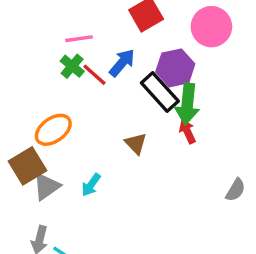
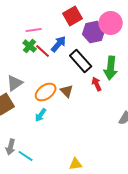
purple hexagon: (175, 68) -> (94, 32), moved
green arrow: (187, 104) -> (111, 68), moved
orange ellipse: (53, 130) -> (46, 92), moved
gray triangle: (46, 186) -> (15, 83), moved

